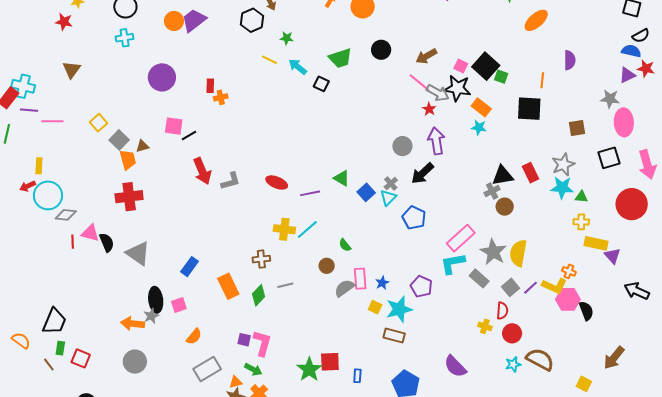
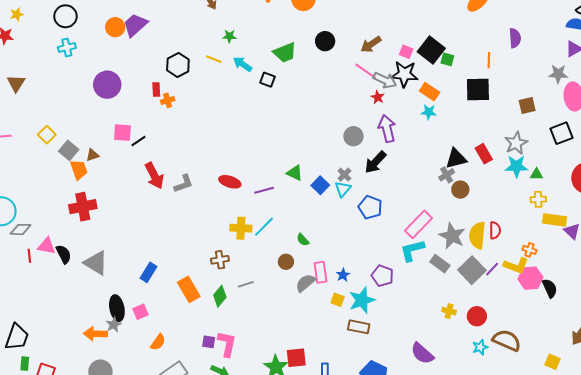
black hexagon: (252, 20) -> (178, 65), moved
gray square: (510, 287) -> (472, 270), size x1.5
red semicircle: (502, 311) -> (495, 230), moved

